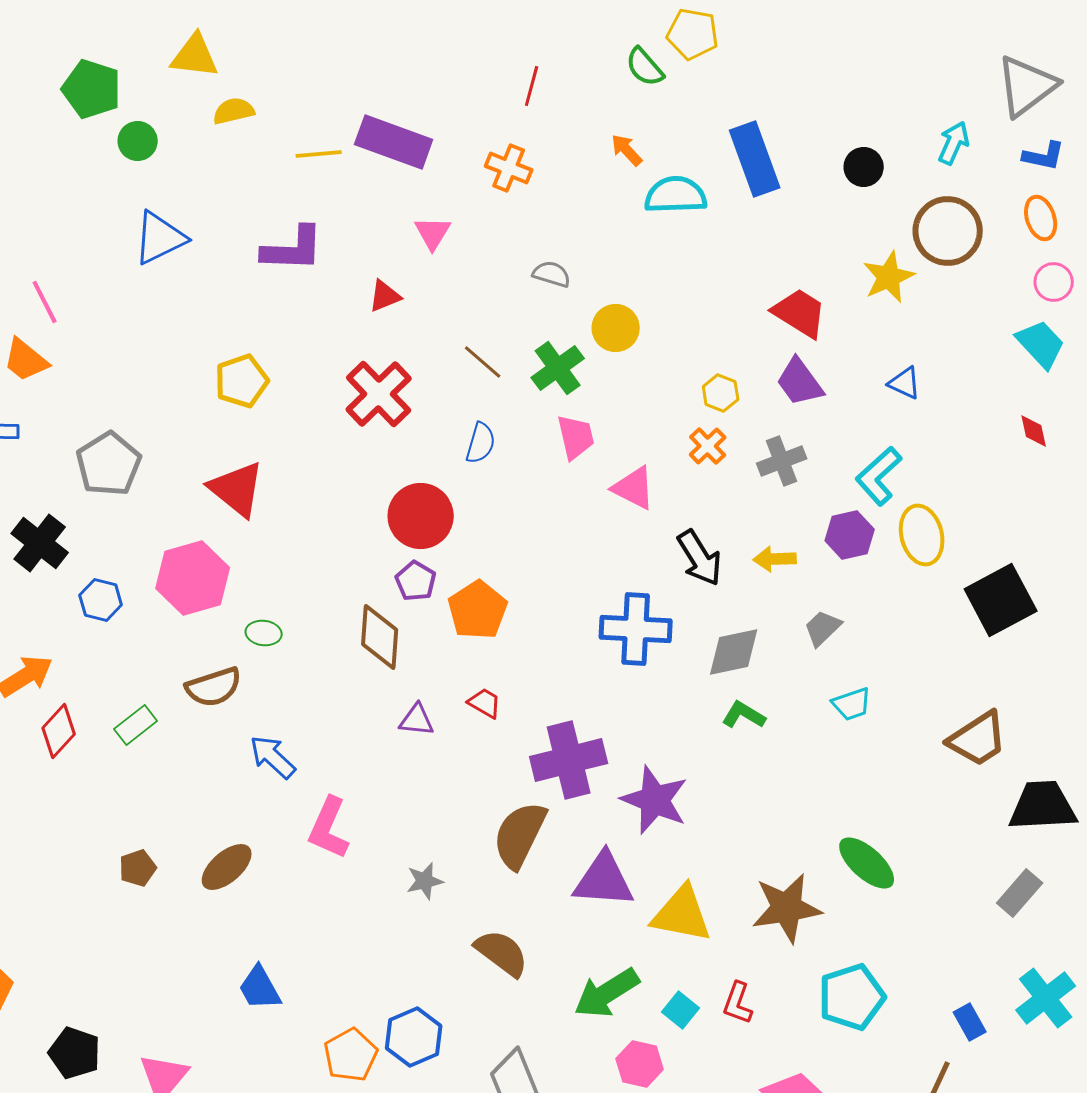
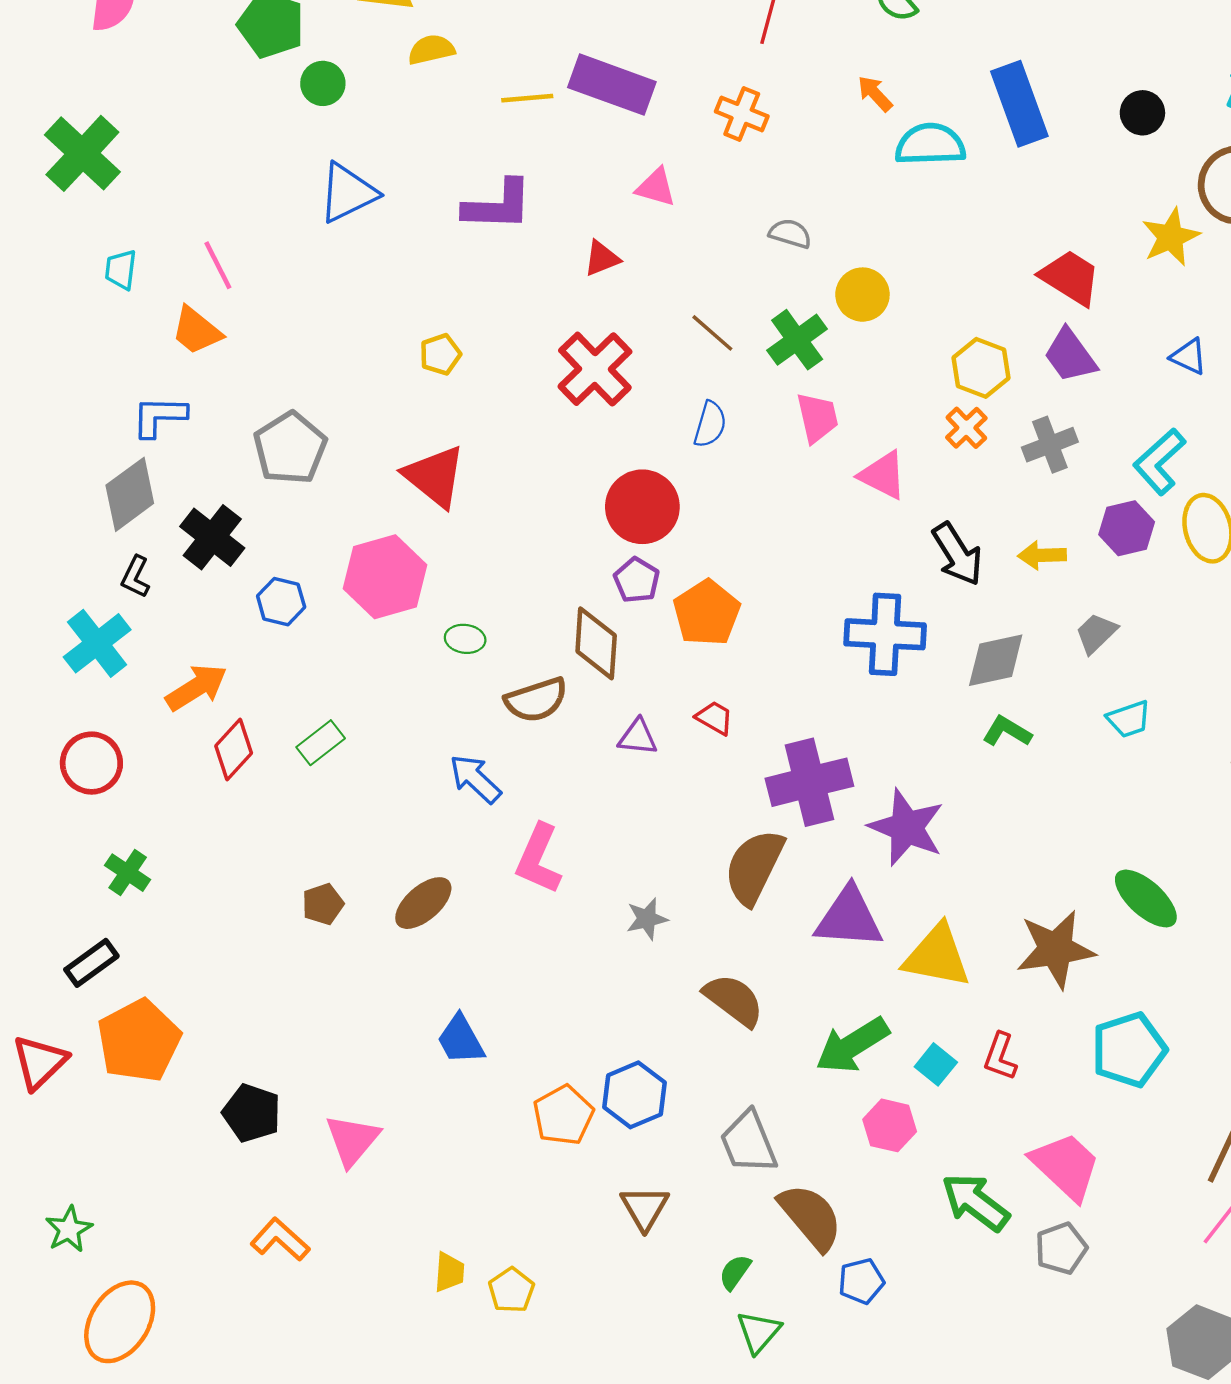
pink triangle: (433, 233) -> (656, 187), turned -45
yellow pentagon: (242, 381) -> (440, 354), size x0.7
yellow hexagon: (721, 393) -> (981, 368), size x1.4
brown semicircle: (214, 687) -> (536, 700), moved

